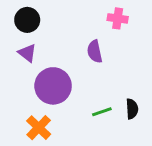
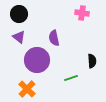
purple semicircle: (95, 51) -> (54, 38), moved
black semicircle: (132, 109) -> (92, 61), moved

